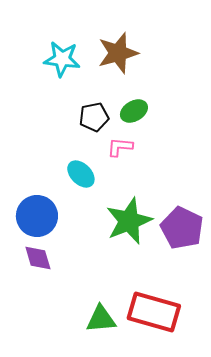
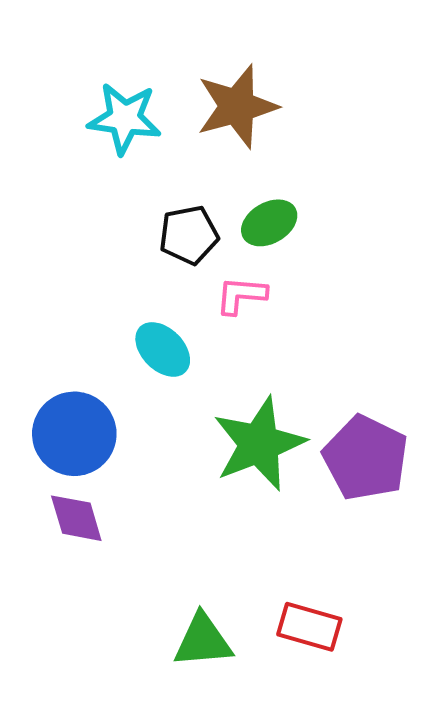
red rectangle: (154, 312) -> (309, 627), size x0.6

